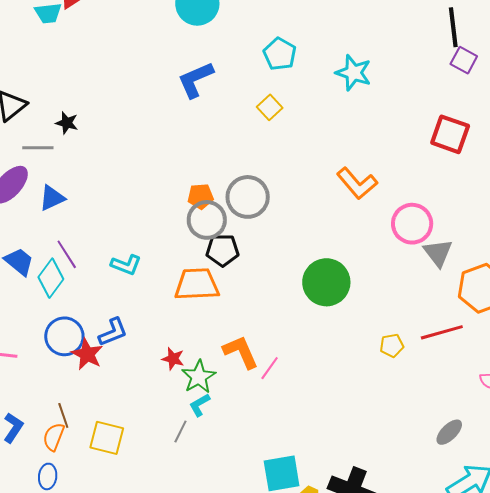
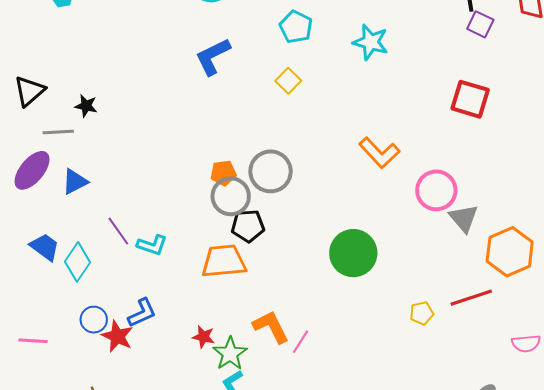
purple line: (67, 254) -> (118, 231), moved
blue circle: (64, 336) -> (94, 320), size x0.7

